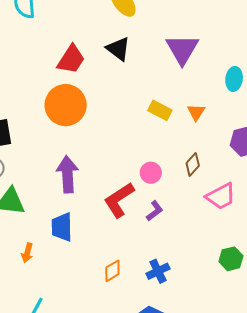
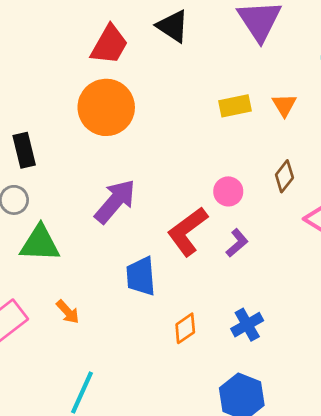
yellow rectangle: (160, 110) -> (235, 106), turned -35
purple arrow: (67, 174) -> (115, 201), turned 48
blue trapezoid: (62, 227) -> (141, 276), moved
orange arrow: (27, 253) -> (68, 312), turned -54

